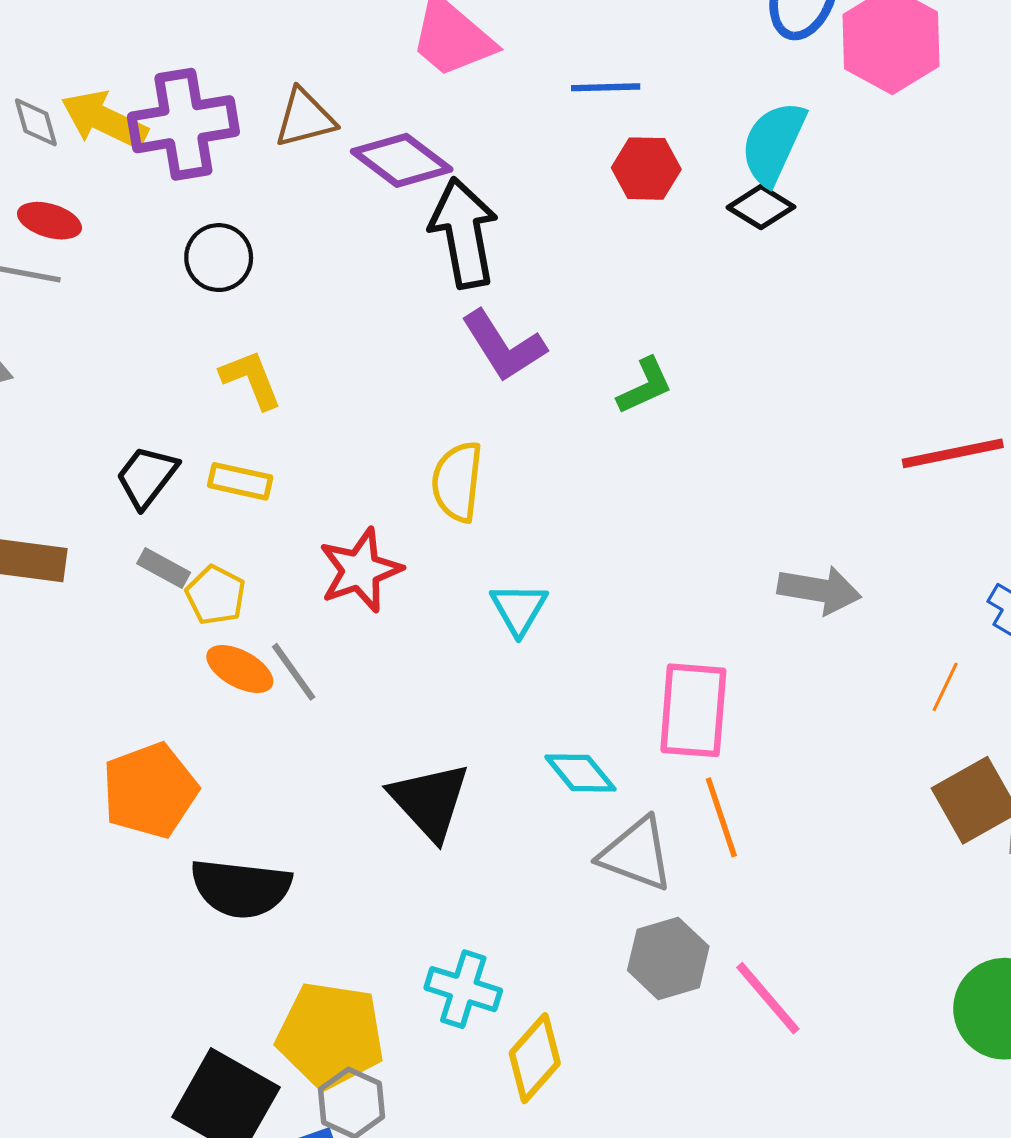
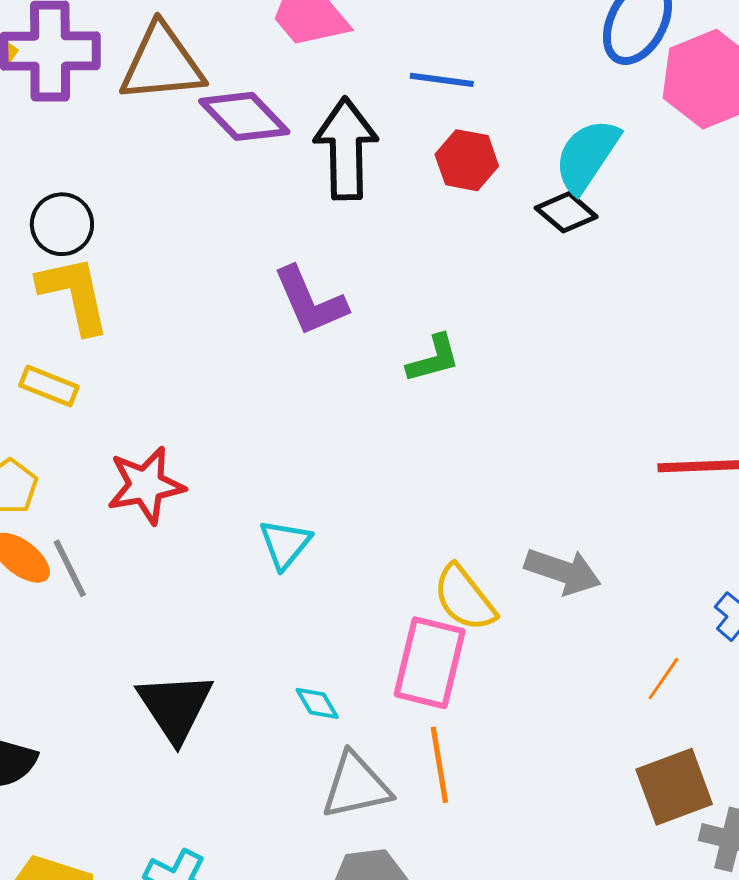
brown triangle: (305, 118) -> (162, 63), size x1.5
black arrow: (464, 233) -> (346, 149), moved
black circle: (219, 258) -> (62, 224), moved
yellow L-shape: (251, 379) -> (74, 294), size x1.4
yellow semicircle: (457, 482) -> (464, 598), moved, turned -54
cyan diamond: (580, 773) -> (317, 703), size x0.7
gray triangle: (636, 854) -> (356, 786), turned -42

